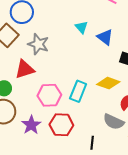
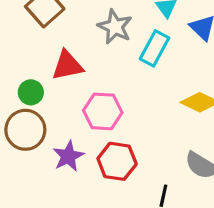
gray star: (38, 44) -> (115, 27), moved
cyan rectangle: (78, 91) -> (154, 48), moved

